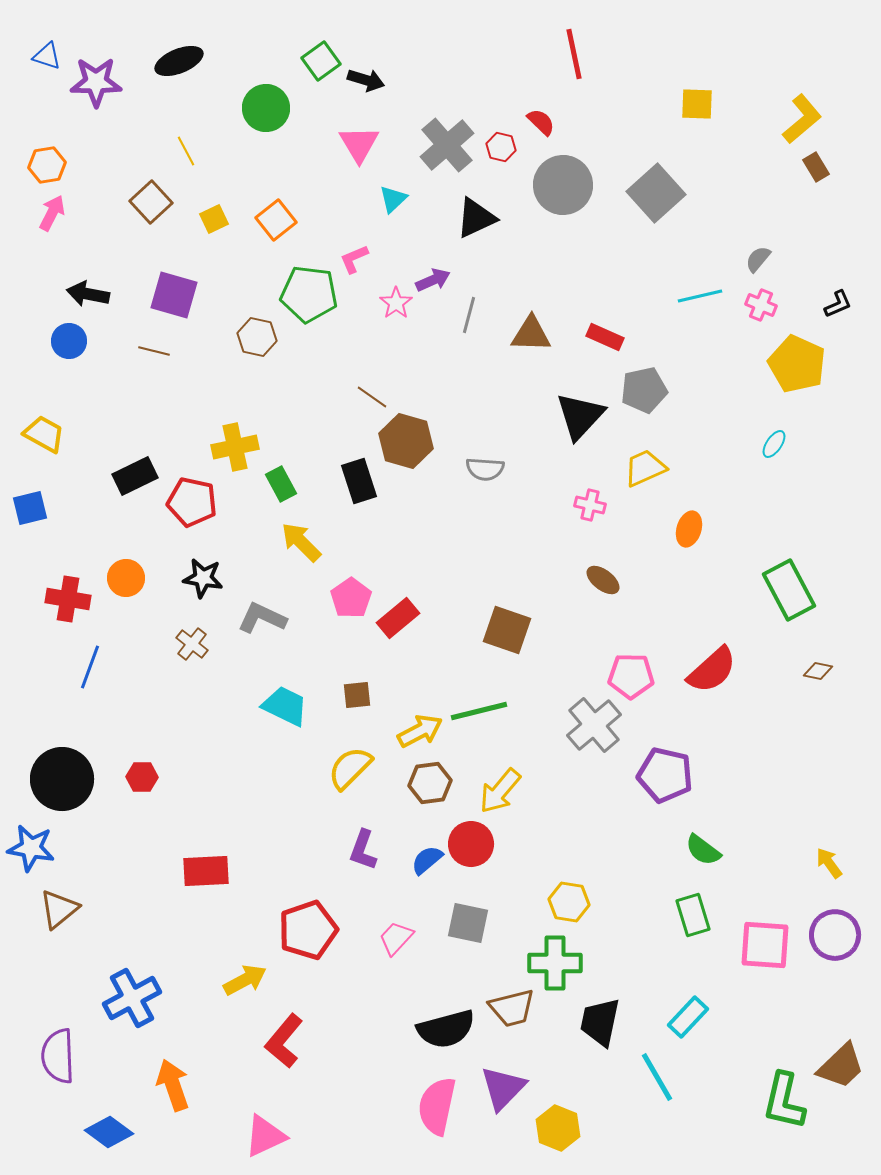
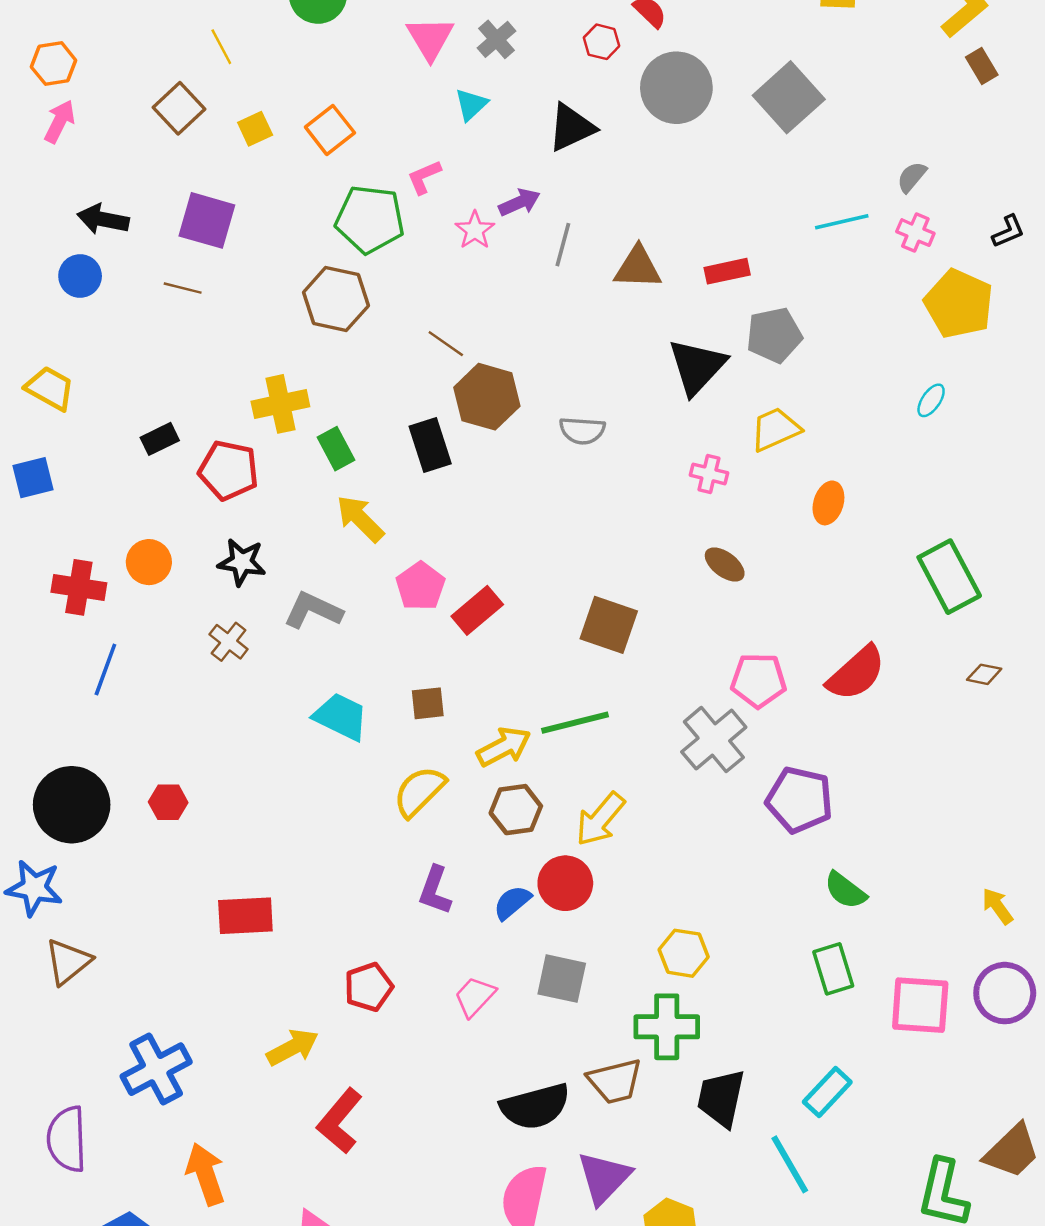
gray cross: (447, 145) -> (497, 39), moved, size x0.6
brown hexagon: (257, 337) -> (336, 299), moved, size x1.4
red rectangle: (605, 337) -> (727, 271), turned -36
black rectangle: (135, 476) -> (160, 439), size x0.7
red pentagon: (308, 930) -> (369, 987), size x0.7

